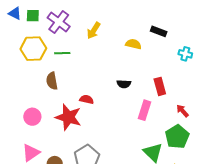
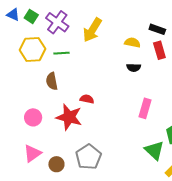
green square: (33, 16) -> (31, 16), turned 32
yellow arrow: (94, 31) -> (92, 30), size x1.4
black semicircle: (124, 84) -> (134, 68), moved
red rectangle: (160, 86) -> (159, 50), moved

